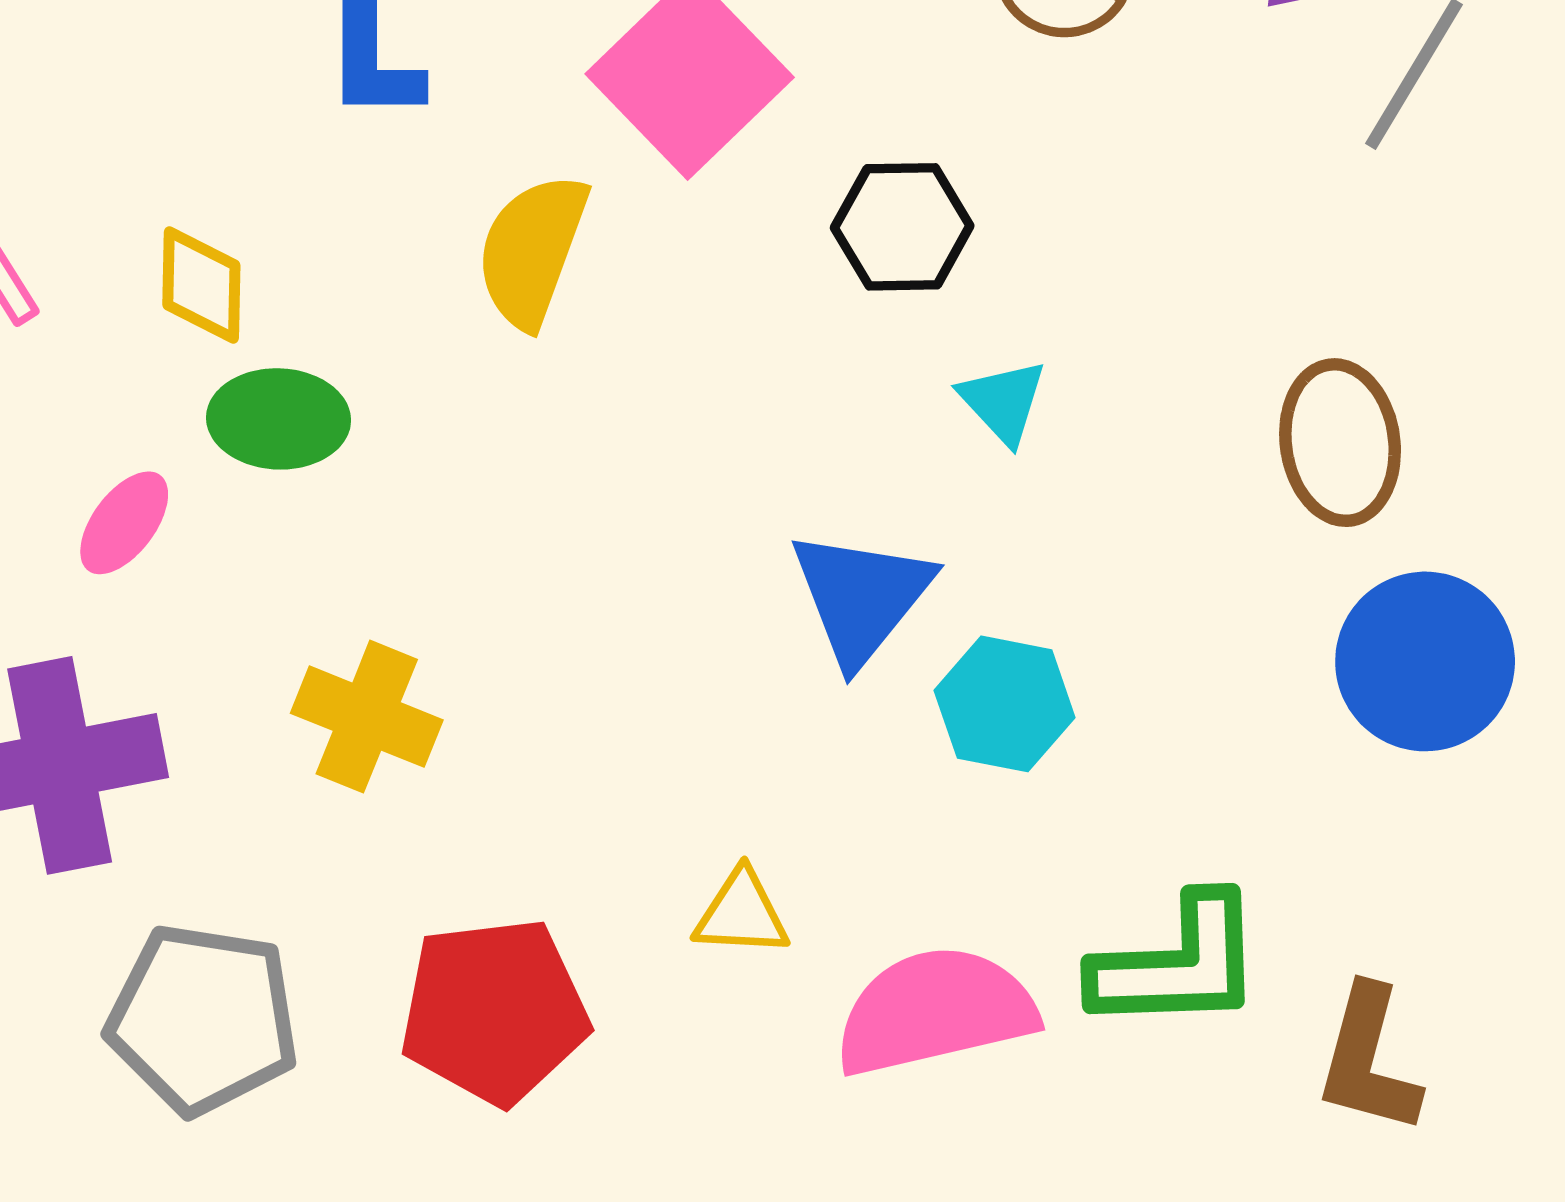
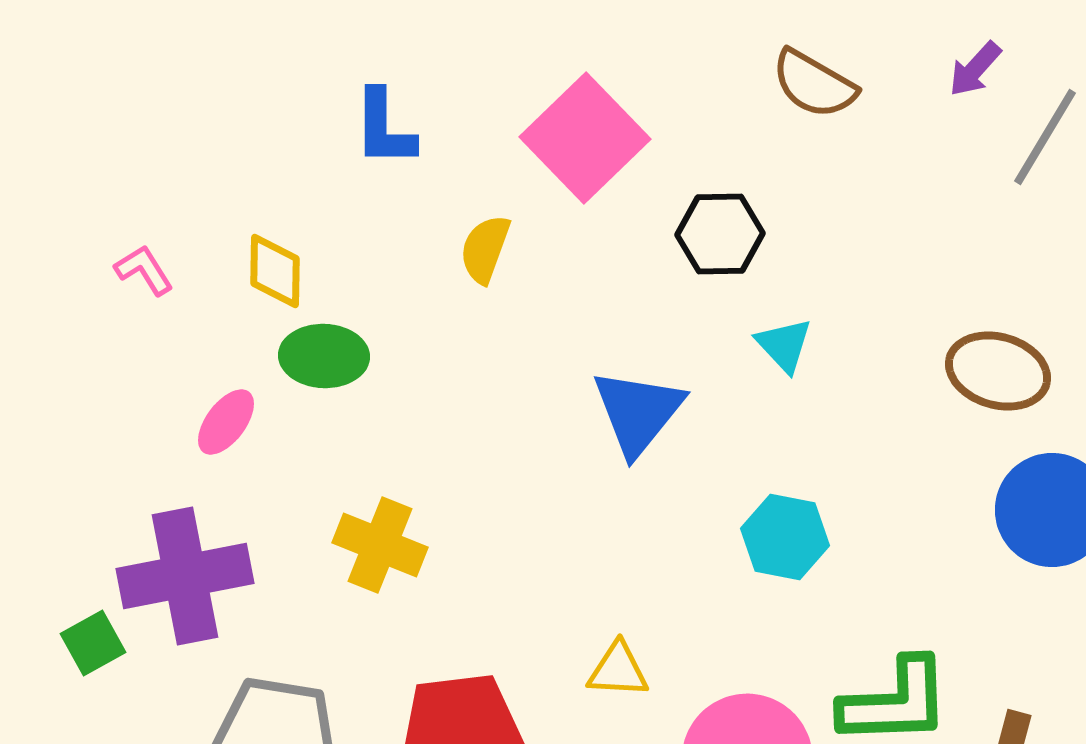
yellow semicircle: (532, 250) -> (485, 249), size x0.7
brown ellipse: (1340, 443) -> (998, 371), turned -66
blue triangle: (861, 597) -> (638, 412), moved

